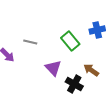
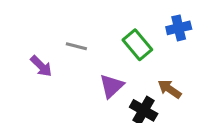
purple triangle: (53, 68) -> (111, 86), turned 30

